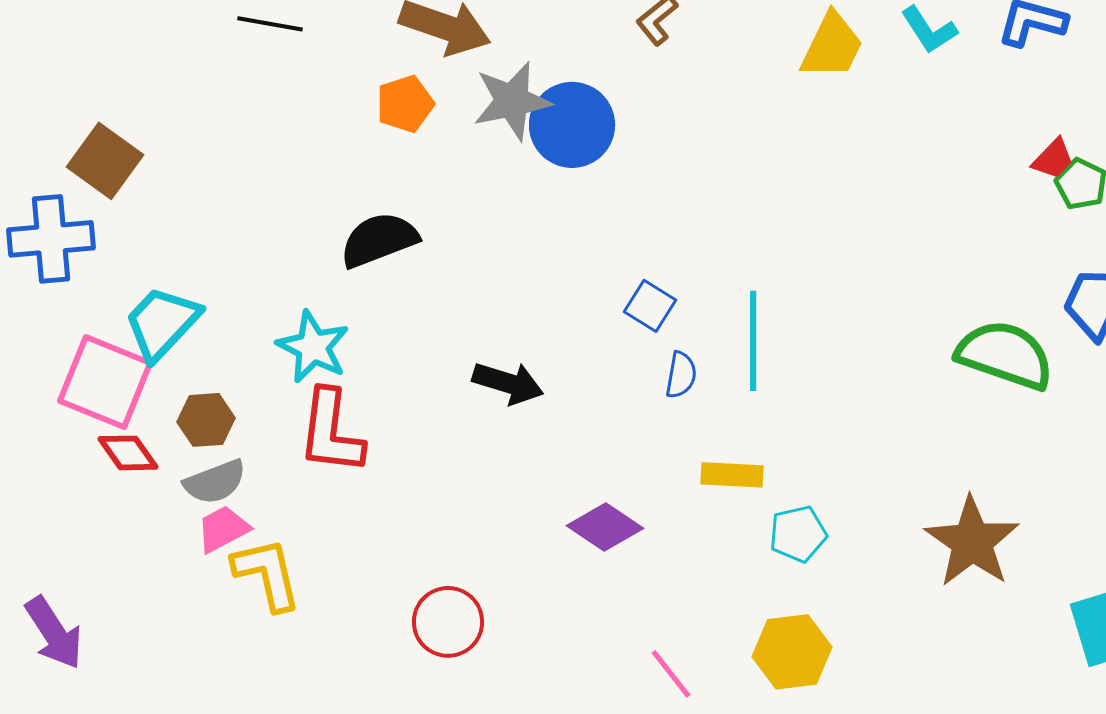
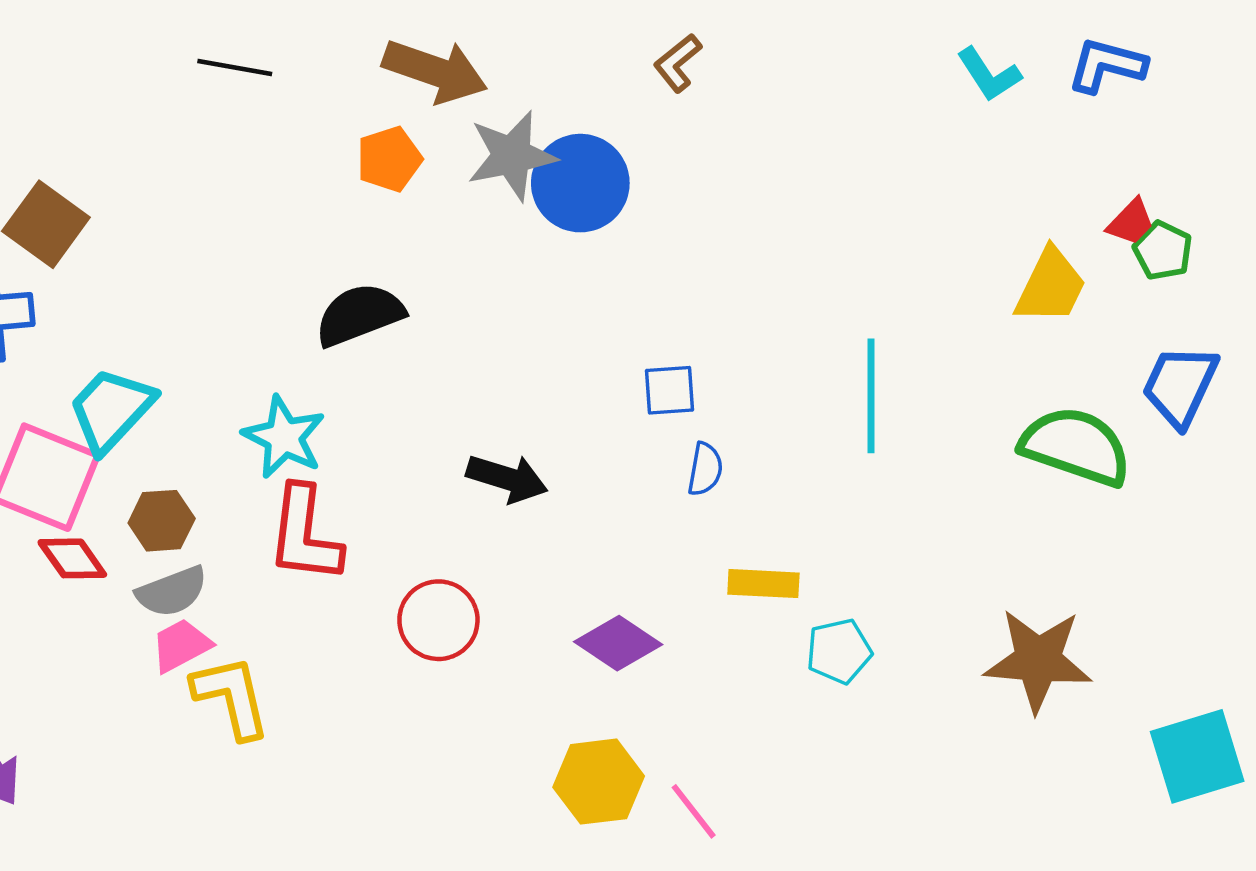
yellow trapezoid: (832, 46) -> (1051, 286), moved
blue square: (650, 306) -> (670, 390), turned -36
cyan line: (753, 341) -> (871, 396), moved
brown star: (972, 542) -> (1038, 660), turned -30
red circle: (448, 622) -> (438, 620), moved
yellow hexagon: (792, 652) -> (599, 782), moved

